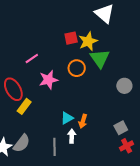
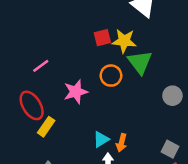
yellow star: (88, 41) -> (124, 41), turned 30
pink line: (32, 58) -> (41, 66), moved
gray square: (121, 128) -> (170, 149), turned -32

